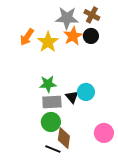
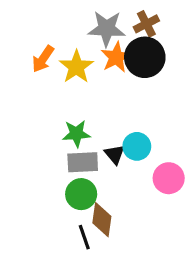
brown cross: (92, 15) -> (146, 24), turned 35
black circle: (91, 36) -> (145, 57), size x1.6
pink circle: (104, 133) -> (169, 178), moved
black line: (53, 149) -> (84, 237), turned 49

